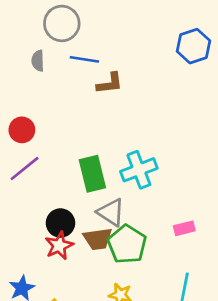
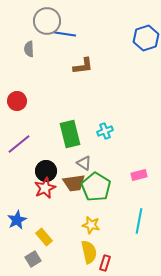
blue line: (84, 59) -> (65, 34), moved
purple line: (25, 168) -> (19, 144), moved
cyan cross: (139, 170) -> (105, 131), size x0.6
gray triangle: (111, 212) -> (84, 163), size x0.7

